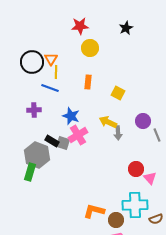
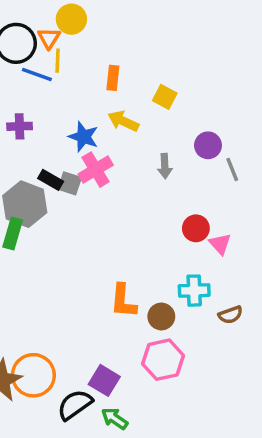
yellow circle: (90, 48) -> (71, 19), moved
blue line: (50, 88) -> (37, 74), moved
yellow arrow: (108, 122) -> (123, 121), moved
cyan cross: (135, 205) -> (194, 291), size x0.7
orange L-shape: (94, 211) -> (123, 301), turned -100

